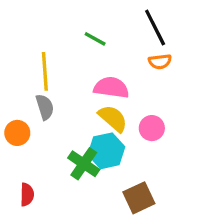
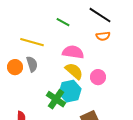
black line: (155, 28) -> (100, 15), turned -30
yellow line: (45, 71) -> (32, 42), turned -70
orange circle: (17, 133) -> (15, 67), moved

